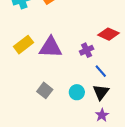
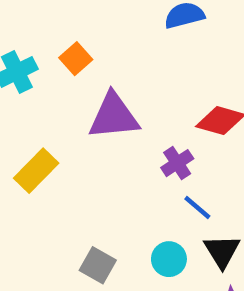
purple triangle: (51, 47) -> (114, 116), moved
blue line: (101, 71) -> (197, 207), moved

